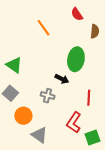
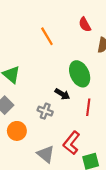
green ellipse: (76, 59) -> (80, 74), turned -40
red line: (89, 98) -> (88, 107), moved
gray triangle: (39, 135) -> (46, 154), moved

